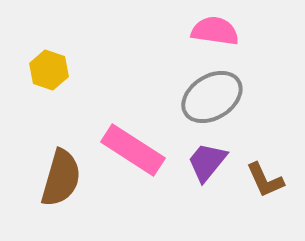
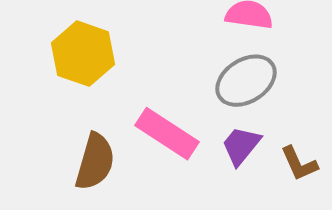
yellow hexagon: (49, 70) -> (83, 54), size x1.6

